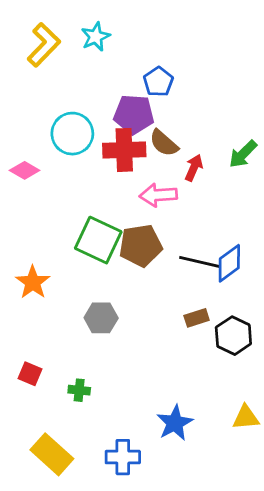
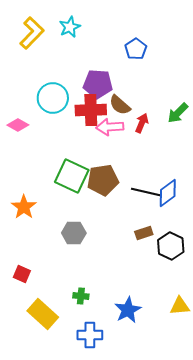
blue pentagon: (158, 82) -> (136, 49), moved
pink arrow: (158, 195) -> (110, 127), moved
green cross: (79, 390) -> (81, 296), moved
yellow rectangle: (52, 454) -> (43, 314), moved

